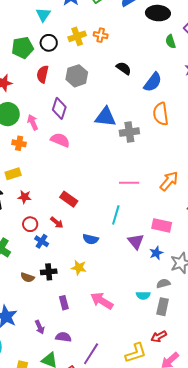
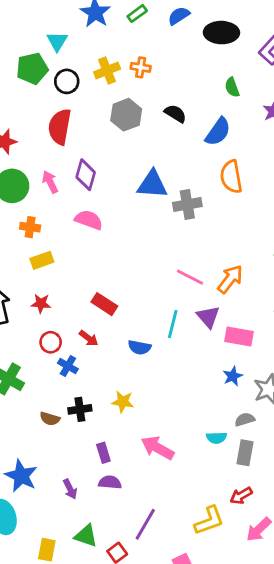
green semicircle: (171, 41) -> (232, 87), moved
green pentagon: (23, 48) -> (32, 69), moved
red semicircle: (43, 74) -> (60, 127), size x1.4
gray hexagon: (77, 76) -> (126, 115), moved
pink arrow: (33, 122) -> (50, 182), moved
yellow rectangle: (13, 174) -> (42, 260), moved
orange arrow: (169, 181) -> (230, 279), moved
pink line: (129, 183) -> (190, 277), turned 30
blue semicircle: (91, 239) -> (139, 347), moved
purple triangle: (136, 241) -> (208, 317), moved
purple semicircle: (63, 337) -> (110, 482), moved

